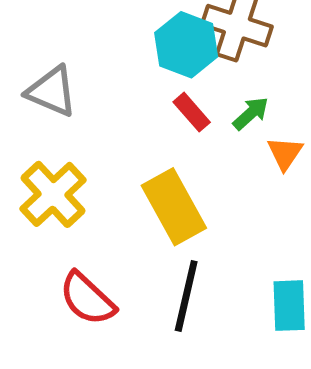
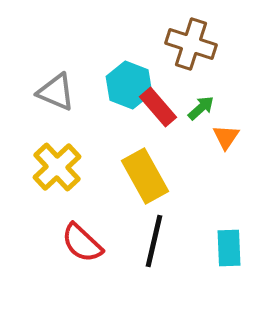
cyan hexagon: (186, 45) -> (129, 85), moved
red rectangle: (192, 112) -> (158, 107), size x1.4

